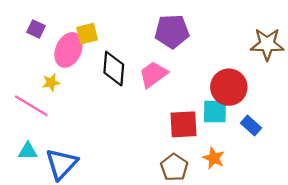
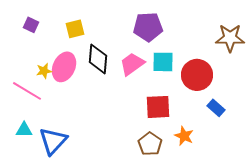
pink ellipse: (68, 50) -> (64, 67), moved
cyan square: (215, 112) -> (163, 62), moved

